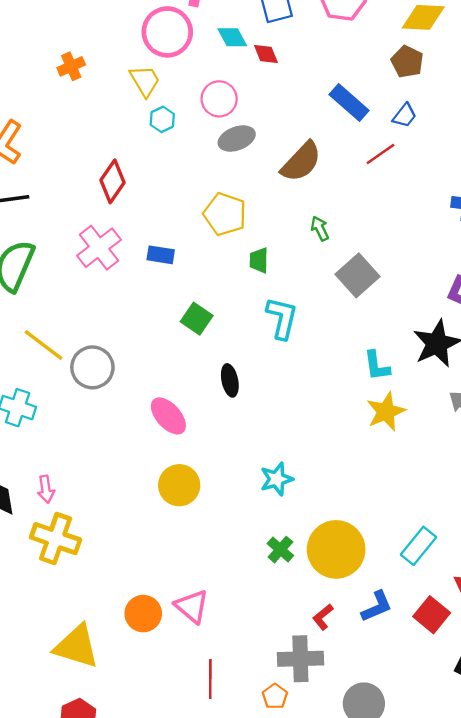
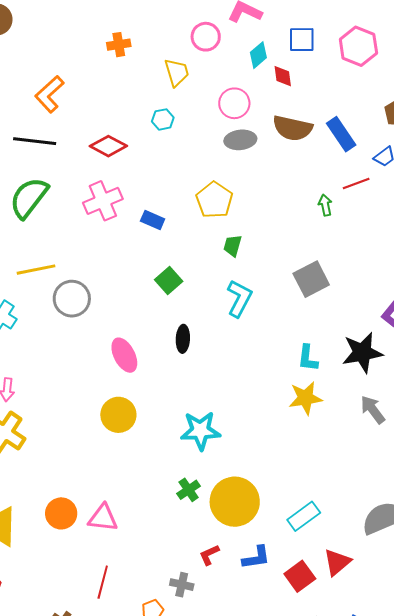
pink circle: (167, 32) -> (206, 37), size x0.7
cyan diamond: (232, 37) -> (258, 55), turned 64
cyan hexagon: (162, 119) -> (163, 119), moved
brown semicircle: (301, 162) -> (293, 128), moved, turned 45
red diamond: (112, 181) -> (108, 146), moved, turned 69
green arrow: (320, 229) -> (325, 205), moved
yellow line: (43, 345) -> (36, 270), turned -63
cyan star: (277, 479) -> (200, 431), size x1.4
pink triangle: (192, 606) -> (103, 518), turned -48
gray cross: (300, 659) -> (182, 585), size x0.6

